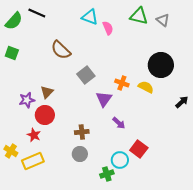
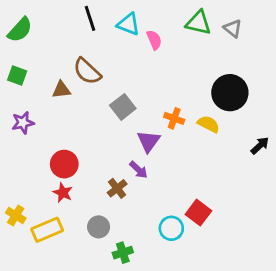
black line: (37, 13) -> (90, 18), moved, turned 48
brown triangle: (47, 92) -> (61, 90), moved, turned 40
purple star: (27, 100) -> (23, 123), moved
purple arrow: (119, 123) -> (138, 170), moved
brown cross: (82, 132) -> (117, 188), turned -32
red star: (34, 135) -> (63, 193), moved
gray circle: (80, 154) -> (99, 227), moved
green cross: (107, 174) -> (123, 253), moved

